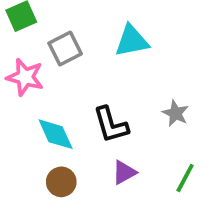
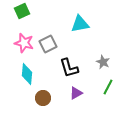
gray square: (65, 49) -> (48, 44), moved
cyan diamond: (56, 134) -> (27, 74), moved, turned 30
green line: (185, 178) -> (108, 87), moved

